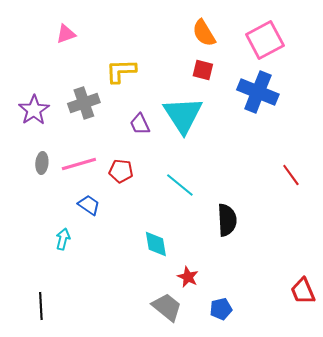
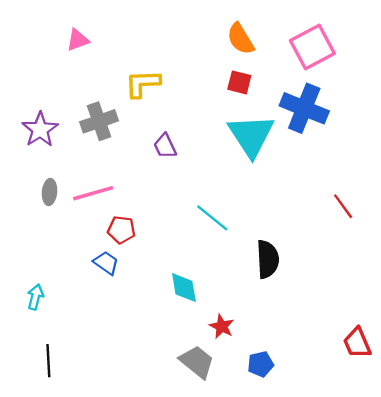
cyan triangle: (183, 115) -> (251, 135), moved
red pentagon: (121, 171) -> (121, 230), moved
blue trapezoid: (89, 205) -> (106, 263), moved
cyan arrow: (63, 239) -> (35, 297), moved

